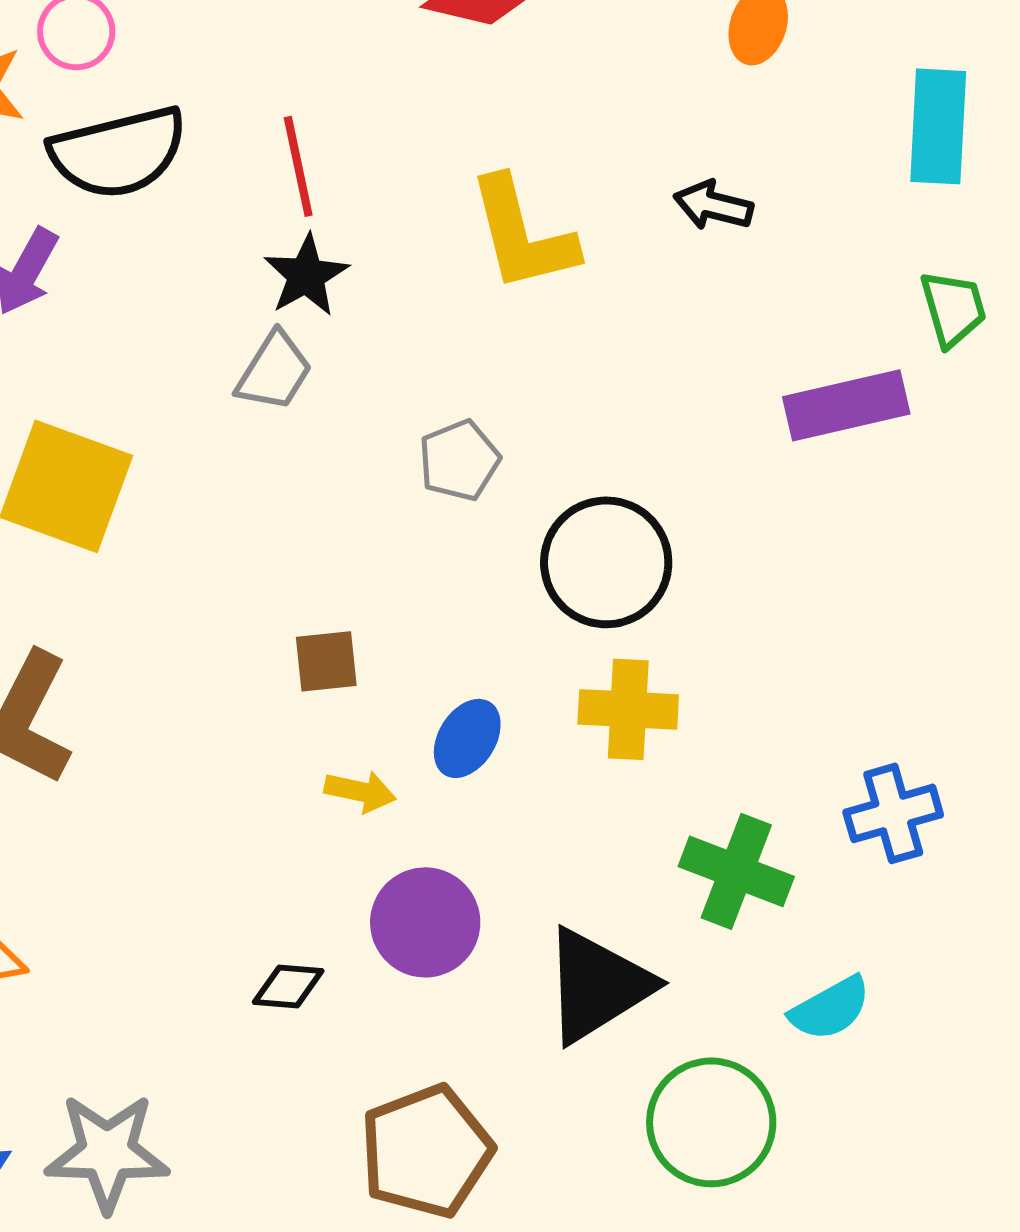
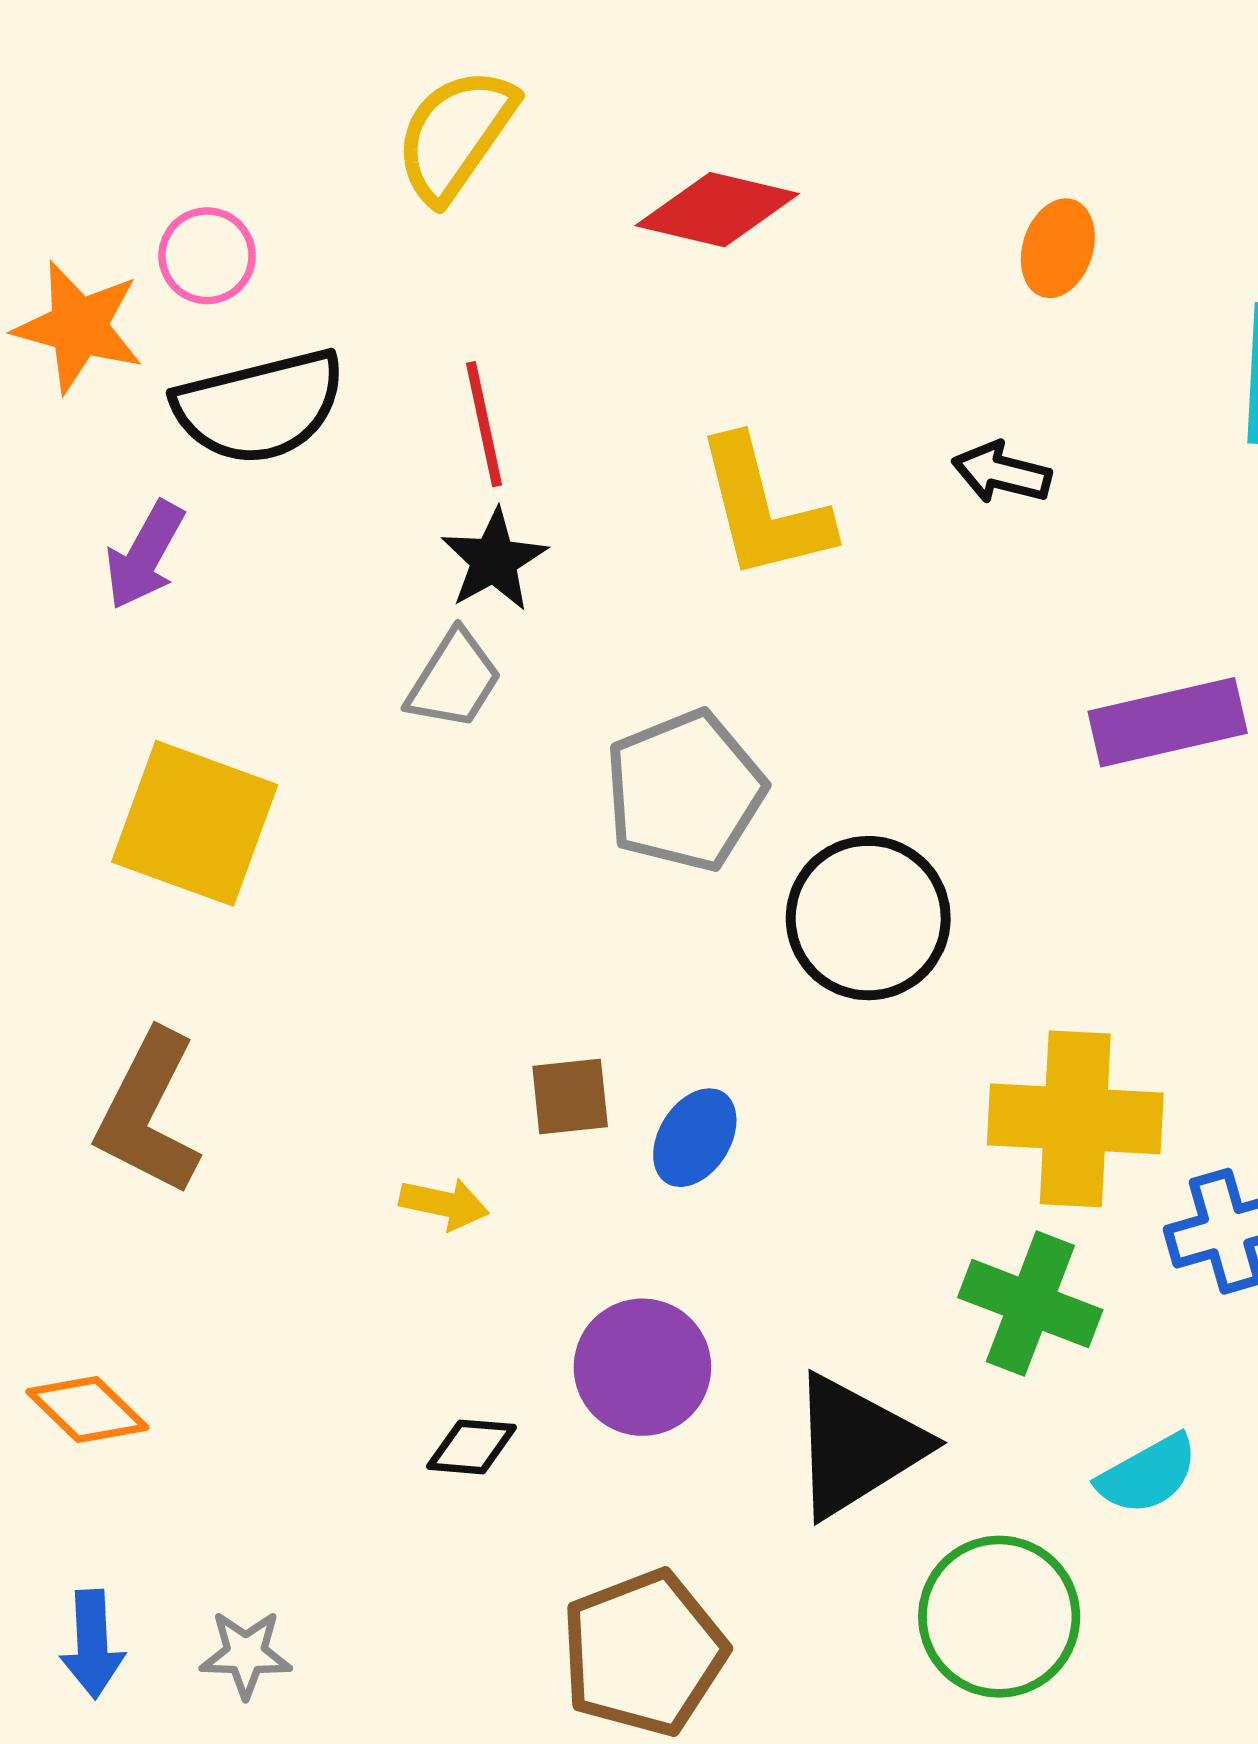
gray pentagon: (459, 460) -> (685, 791), size x1.6
brown square: (326, 661) -> (570, 1096), moved
yellow cross: (628, 709) -> (1075, 1119), moved, size x1.4
yellow arrow: (360, 791) -> (444, 1204), moved
gray star: (107, 1152) -> (246, 1654), size x0.6

